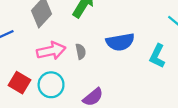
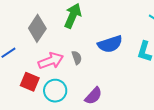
red square: (19, 83) -> (30, 82), moved

